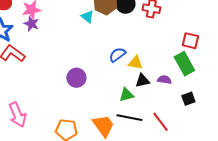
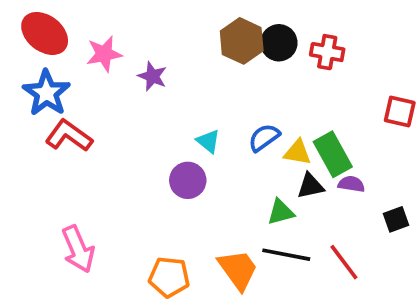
cyan triangle: (87, 17) -> (208, 141), moved
purple star: (31, 24) -> (152, 76), moved
green rectangle: (184, 64) -> (333, 154), moved

